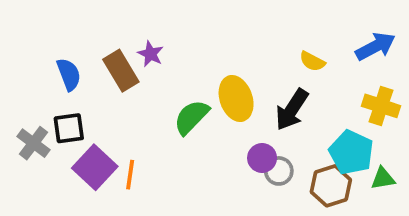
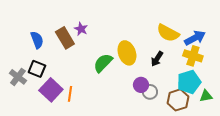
blue arrow: (375, 46) -> (195, 38), moved
yellow semicircle: (312, 61) -> (168, 33), size x1.6
yellow cross: (381, 106) -> (193, 56), moved
black arrow: (292, 110) -> (157, 59), size x0.7
black square: (69, 128) -> (37, 69), turned 30
cyan pentagon: (351, 152) -> (189, 82), turned 30

